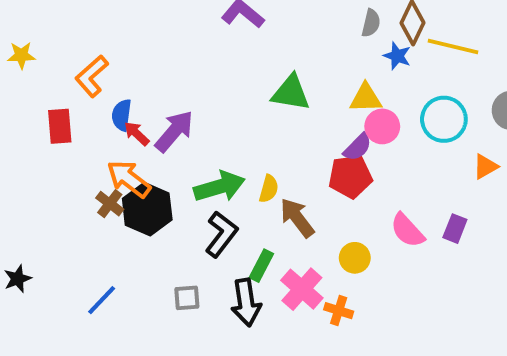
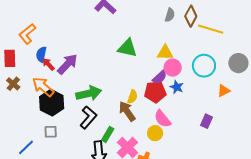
blue star: (397, 56) -> (177, 87), moved
yellow semicircle: (269, 189) -> (133, 97), moved
brown cross: (110, 204) -> (13, 84), moved
pink semicircle: (407, 230) -> (162, 119), moved
gray square: (187, 298) -> (51, 132), moved

